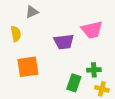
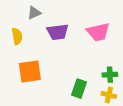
purple trapezoid: (64, 42) -> (58, 32), moved
green cross: (94, 70) -> (110, 75), moved

